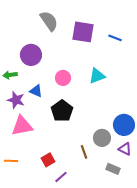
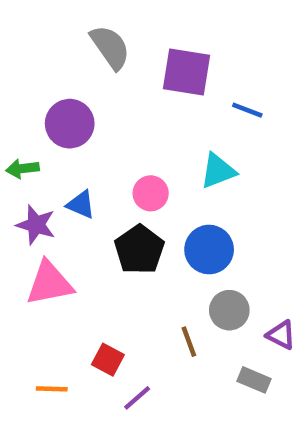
blue line: (115, 38) -> (247, 110), moved
pink circle: (63, 78) -> (151, 193), moved
blue circle: (124, 125) -> (209, 250), moved
red square: (48, 160) -> (108, 360), turned -32
orange line: (11, 161) -> (52, 389), moved

